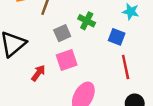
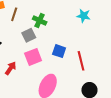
green cross: (87, 21) -> (40, 20), moved
blue square: (117, 37) -> (59, 51), moved

